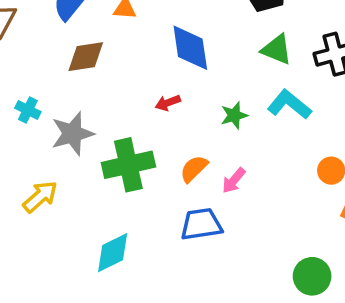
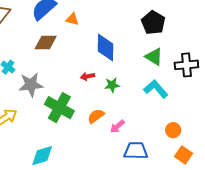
green star: (234, 115) -> (112, 85), moved
green cross: (128, 165) -> (59, 108), turned 32
blue trapezoid: (201, 224) -> (136, 151), moved

